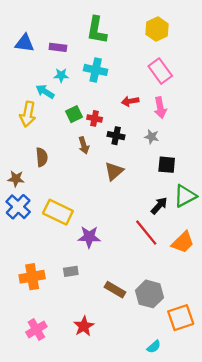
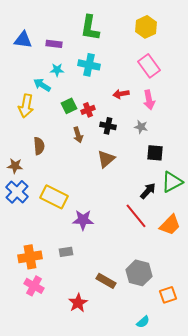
red cross: (95, 118) -> (88, 110), turned -32
brown rectangle: (115, 290) -> (106, 281), moved
orange square: (181, 318) -> (168, 295), size x0.7
pink cross: (36, 329) -> (34, 286), moved, turned -30

